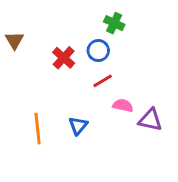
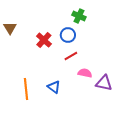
blue triangle: (78, 126) -> (54, 87), turned -32

